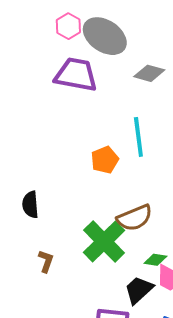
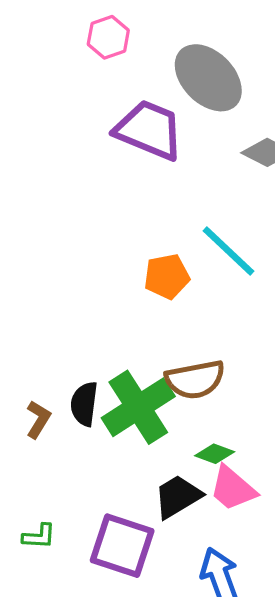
pink hexagon: (68, 26) -> (108, 37), moved
cyan line: (138, 137) -> (228, 251), turned -51
black semicircle: (30, 205) -> (84, 404), moved

